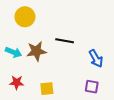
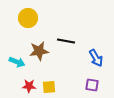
cyan arrow: (14, 52) -> (17, 62), moved
red star: (17, 82) -> (29, 86), moved

